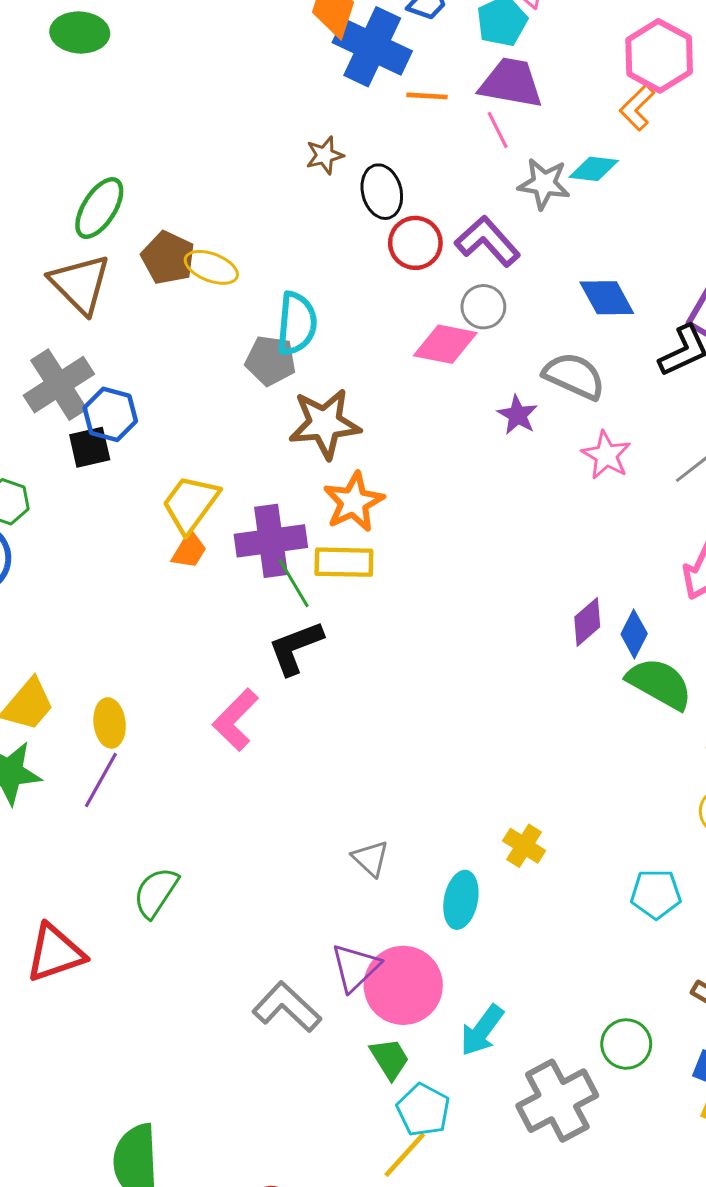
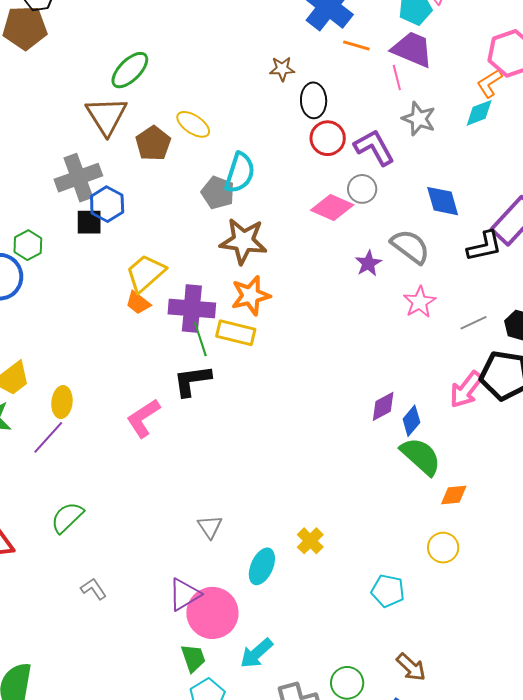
cyan diamond: (594, 169) -> (479, 113), moved, turned -40
brown pentagon: (168, 258) -> (153, 143), moved
orange trapezoid: (189, 550) -> (138, 303), turned 84
gray L-shape: (287, 1007) -> (94, 589), moved, size x0.6

